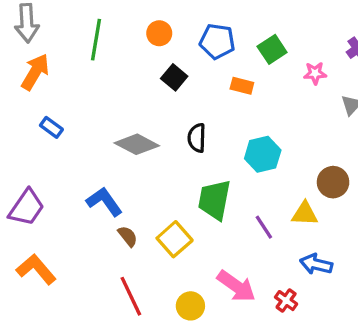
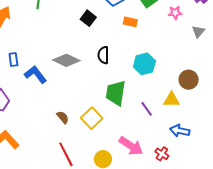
blue rectangle: (51, 127) -> (13, 60), moved, turned 48
blue L-shape: (104, 202) -> (35, 74), moved

